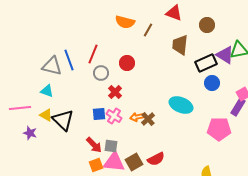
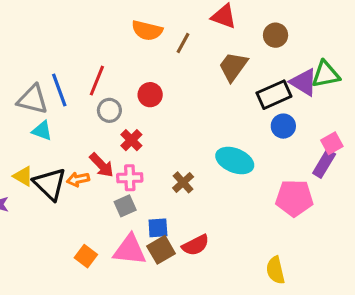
brown trapezoid: (180, 45) -> (233, 66), turned 30
cyan triangle: (47, 91) -> (42, 131), moved
blue square: (99, 114) -> (158, 228), moved
pink cross: (114, 116) -> (130, 178), turned -35
orange arrow: (137, 117) -> (78, 179), moved
red arrow: (94, 145) -> (102, 165), moved
gray square: (111, 146) -> (125, 206), moved, turned -32
orange square: (96, 165) -> (86, 256), moved, turned -32

